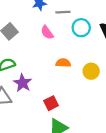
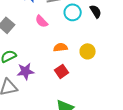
purple star: (23, 83) -> (25, 71), turned -30
red square: (51, 103) -> (61, 71), moved

